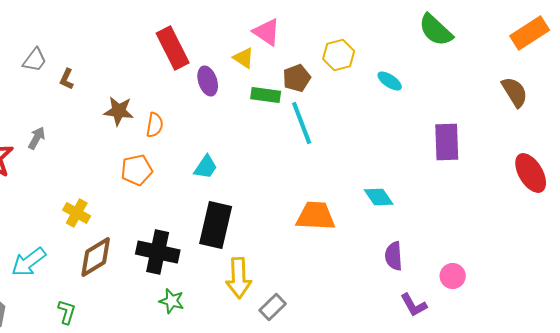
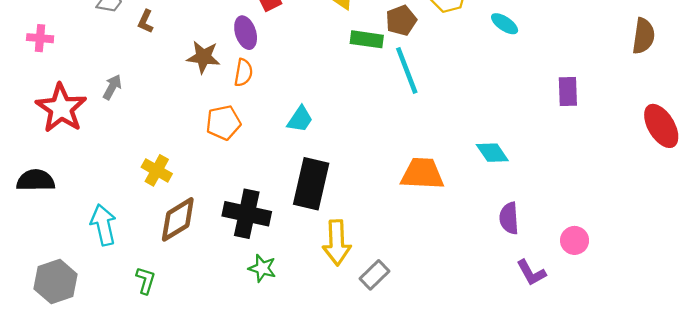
purple ellipse: (208, 81) -> (246, 33), moved
brown semicircle: (515, 92) -> (643, 36), turned 40
purple rectangle: (447, 142) -> (568, 92), size x0.7
cyan arrow: (29, 262) -> (103, 225), turned 114

